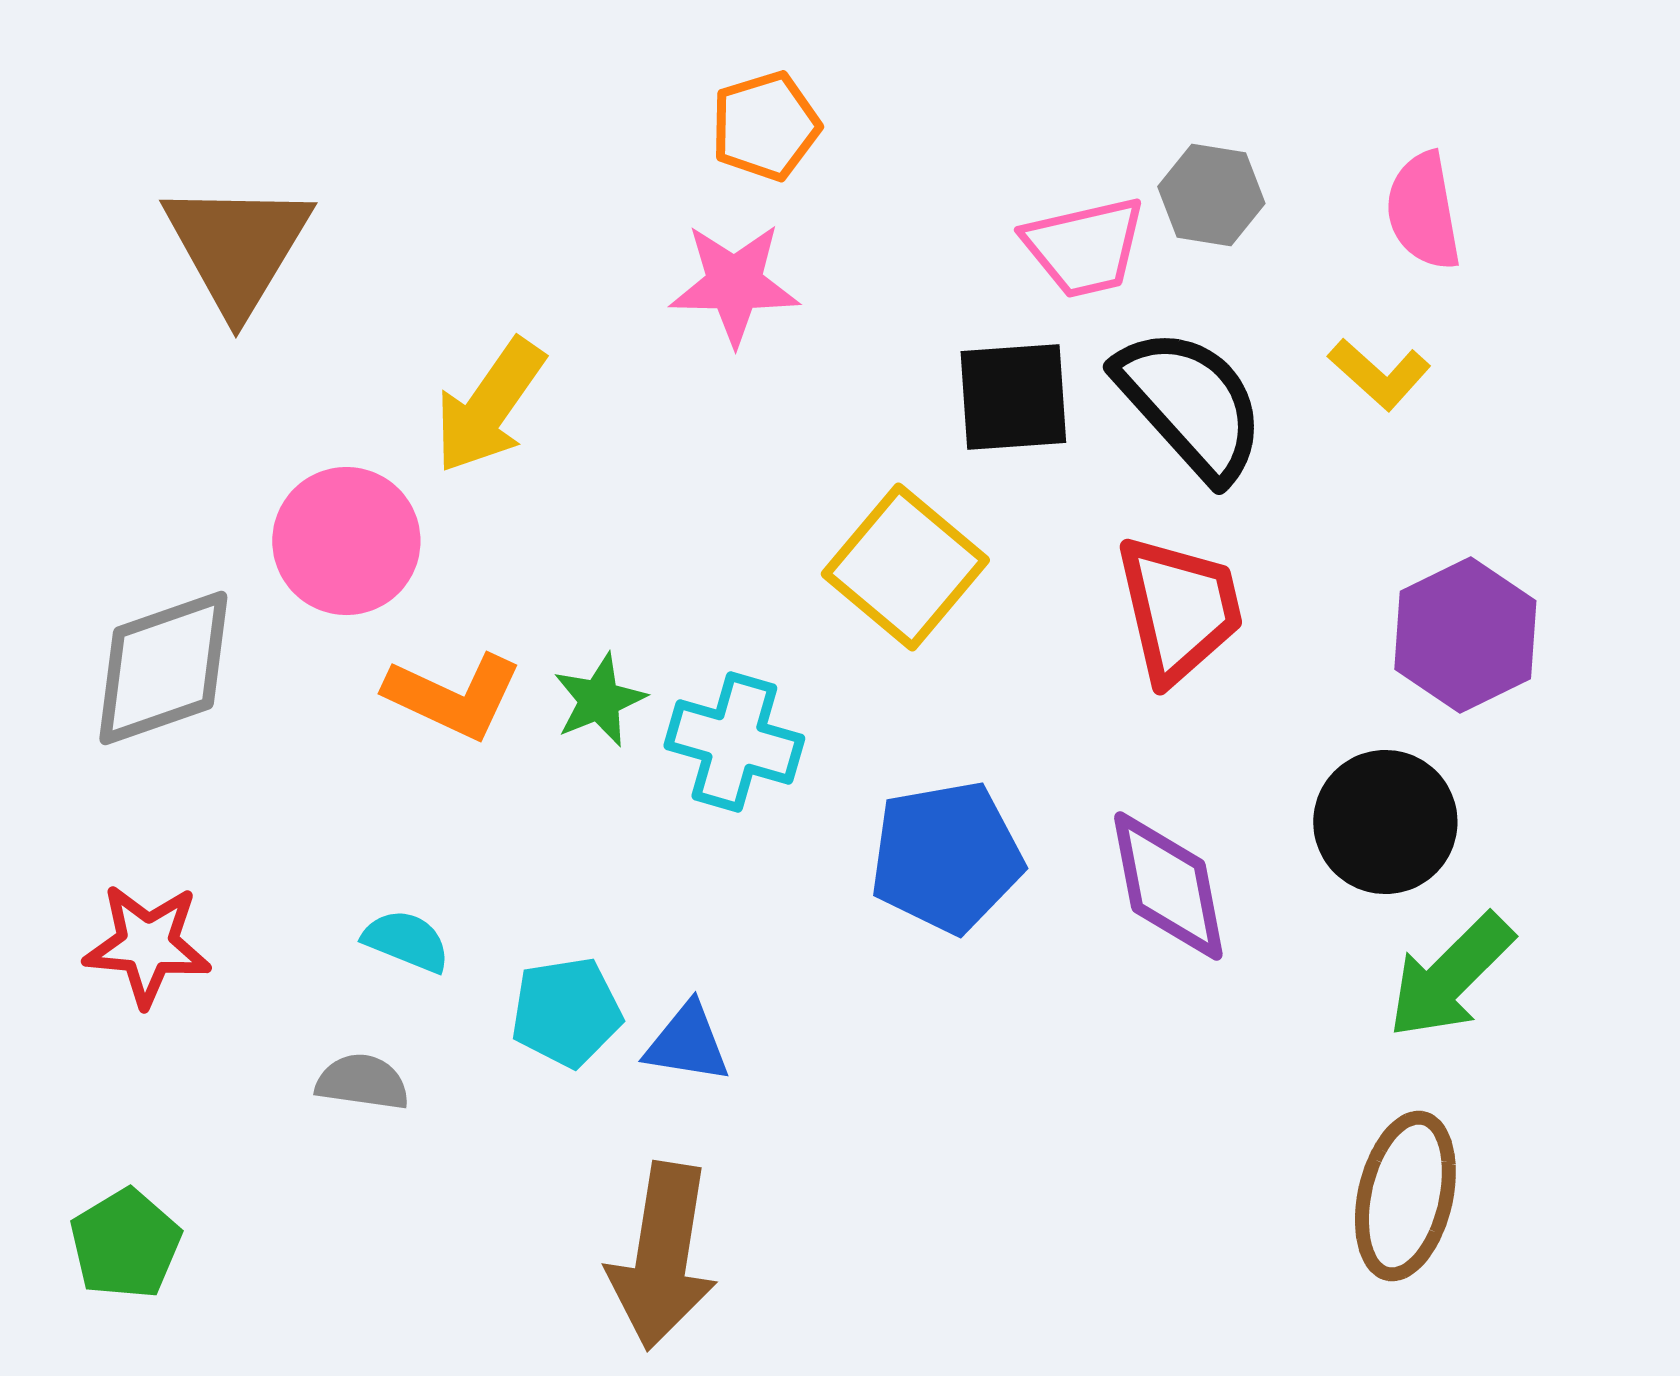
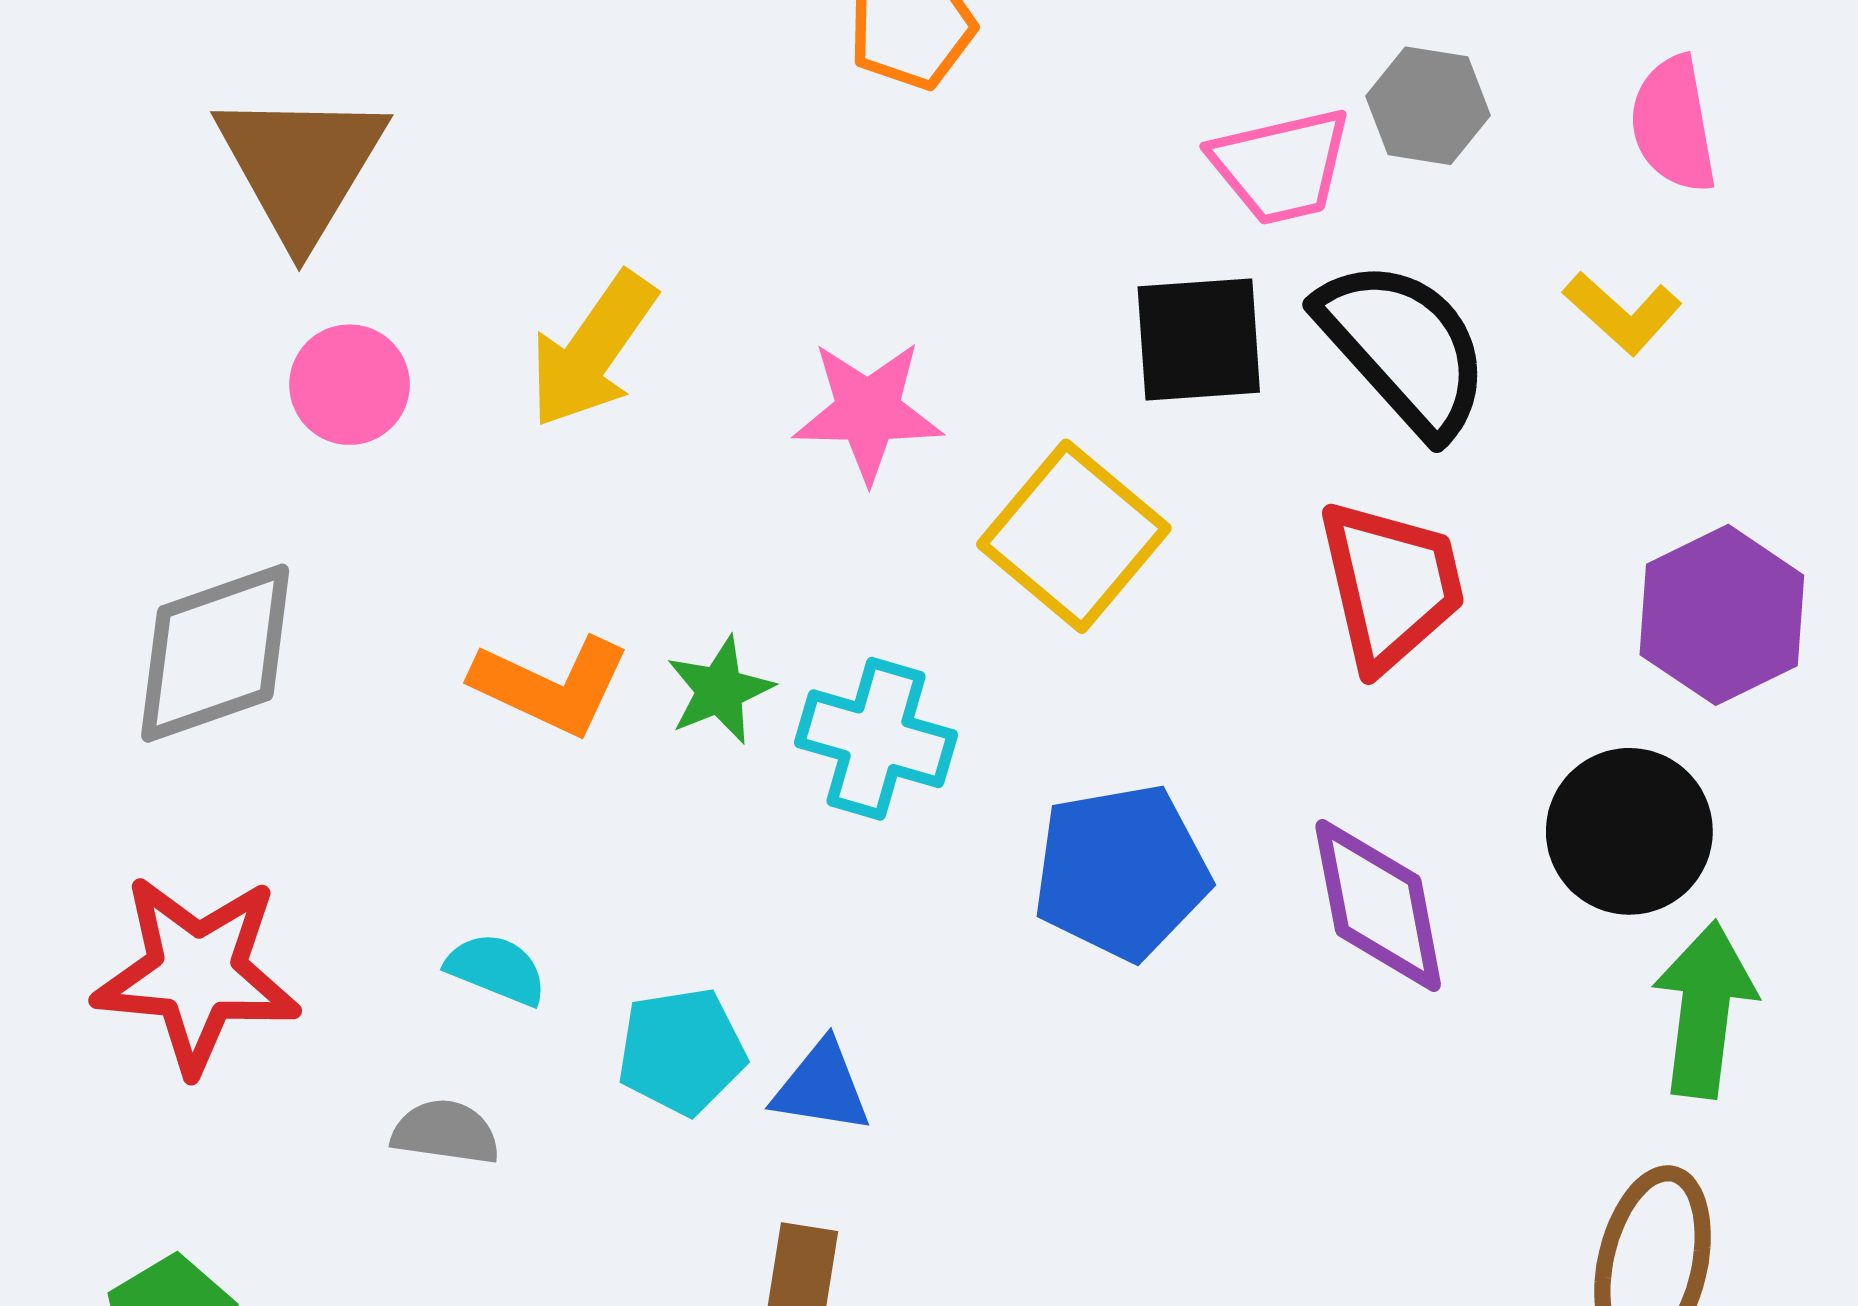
pink star: (734, 284) -> (868, 411), moved
pink circle: (346, 541) -> (349, 385), moved, size x0.7
red star: (147, 945) -> (197, 974), size x1.4
green arrow: (1450, 976) -> (1705, 1010), turned 142

